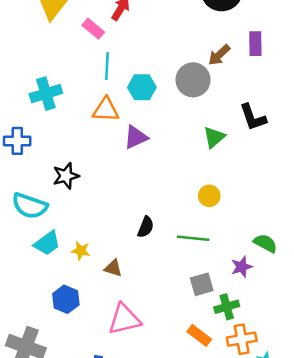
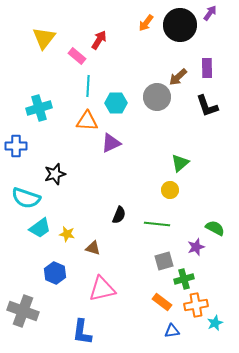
black L-shape: (253, 117) -> (207, 106), moved
green triangle: (214, 137) -> (180, 163), moved

